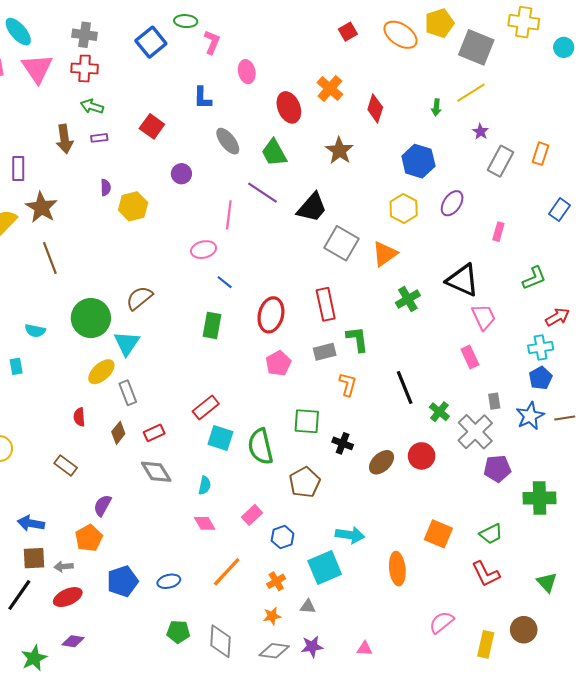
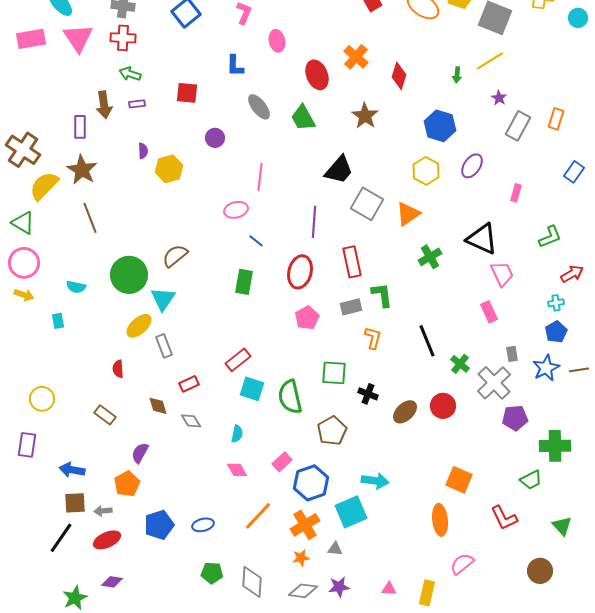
red square: (152, 126) -> (187, 93), turned -30
purple rectangle: (18, 168) -> (80, 127), moved
purple line: (263, 193) -> (314, 222), moved, turned 60
cyan cross: (541, 347) -> (556, 303), size x0.7
brown diamond: (118, 433) -> (158, 406), moved, turned -55
gray diamond: (156, 472) -> (191, 421), size x0.7
green trapezoid: (491, 534) -> (531, 480), moved
blue hexagon: (283, 537) -> (311, 483), size x1.6
orange ellipse: (397, 569) -> (440, 520), moved
orange cross: (276, 581) -> (305, 525), size x1.6
yellow rectangle: (486, 644) -> (427, 593), moved

